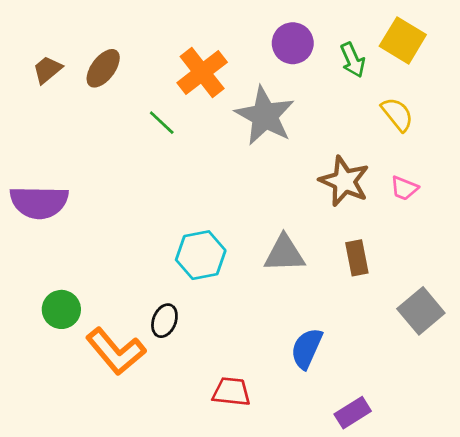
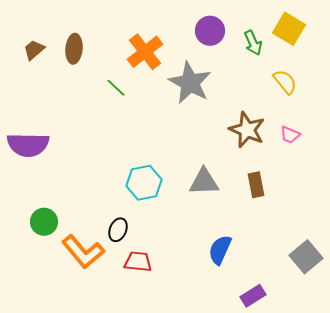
brown ellipse: (103, 68) -> (74, 49), turned -32
gray square: (421, 311) -> (306, 257), moved
red trapezoid: (231, 392) -> (138, 262), moved

